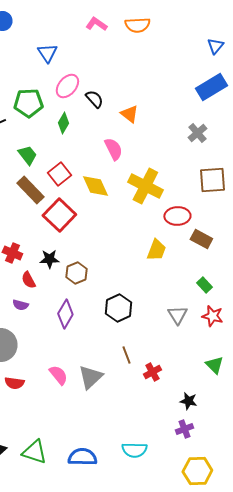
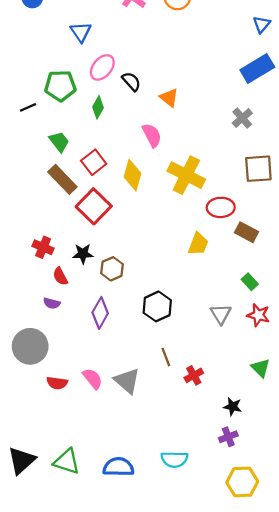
yellow diamond: (95, 186) -> (132, 175), turned 40
gray triangle: (90, 377) -> (127, 381), turned -36
red semicircle: (14, 383) -> (57, 383), moved

